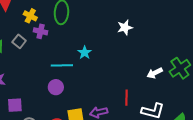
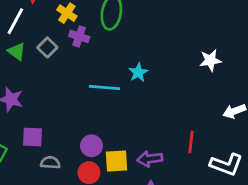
white star: (125, 27) -> (210, 60), moved
purple circle: (56, 87) -> (91, 146), moved

